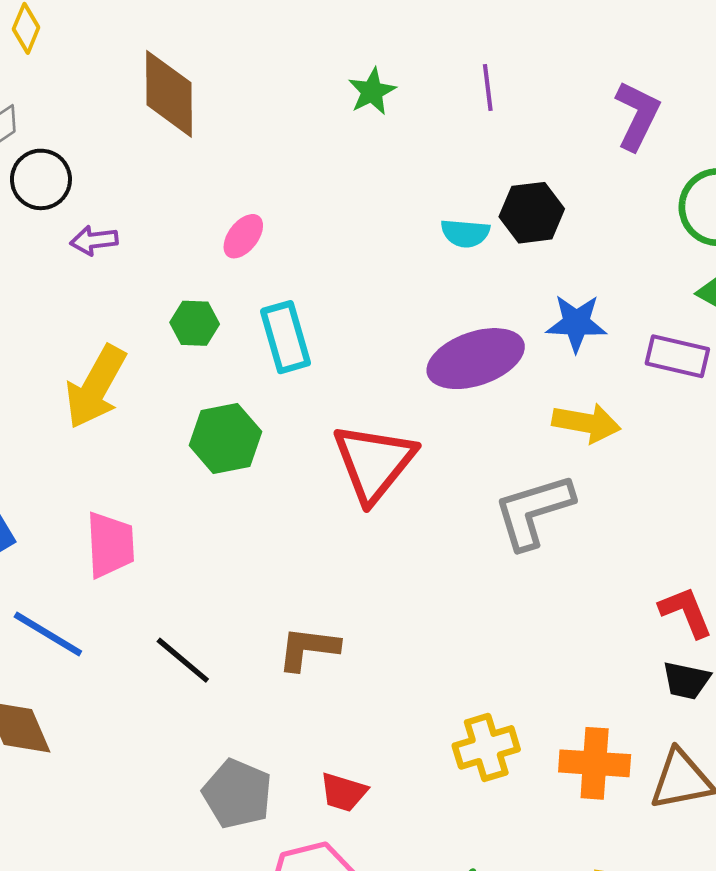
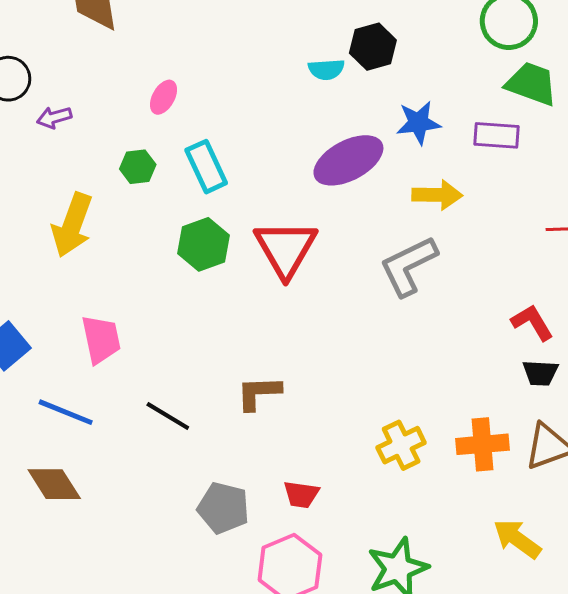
green hexagon: (225, 439) -> (203, 244), moved

